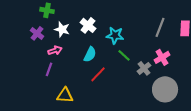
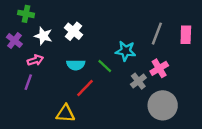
cyan star: (115, 35) -> (126, 51), moved
cyan semicircle: (90, 54) -> (76, 65), turned 63
green line: (124, 55) -> (105, 66), moved
yellow triangle: (65, 95) -> (65, 113), moved

